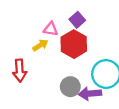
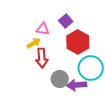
red hexagon: (74, 44) -> (78, 42), moved
red arrow: (20, 71) -> (42, 58), moved

